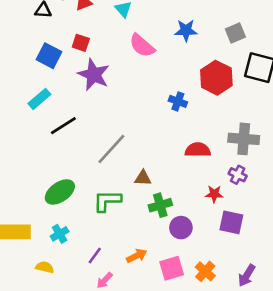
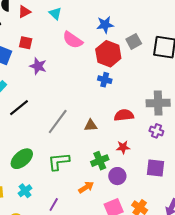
gray square: (235, 33) -> (134, 41), moved
purple star: (94, 75) -> (38, 66), size x0.7
red hexagon: (216, 78) -> (108, 54), moved
brown triangle: (143, 178) -> (91, 125), moved
red star: (214, 194) -> (123, 147), moved
orange arrow: (137, 256) -> (86, 187), moved

